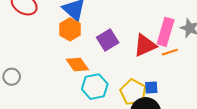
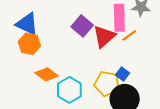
purple square: (108, 40) -> (82, 26), moved
blue square: (151, 88) -> (123, 74), turned -32

